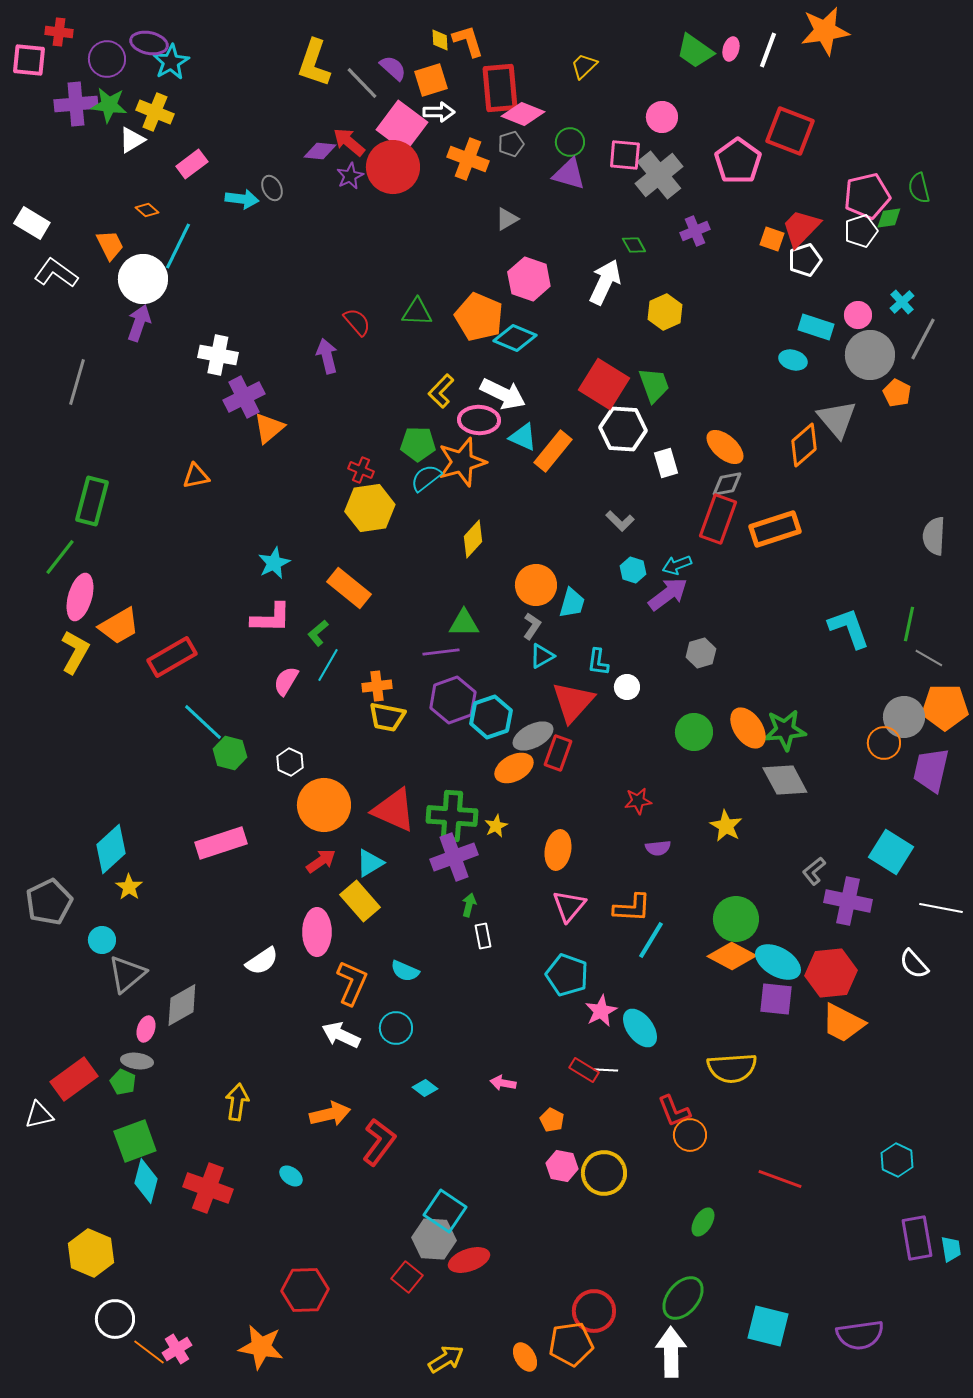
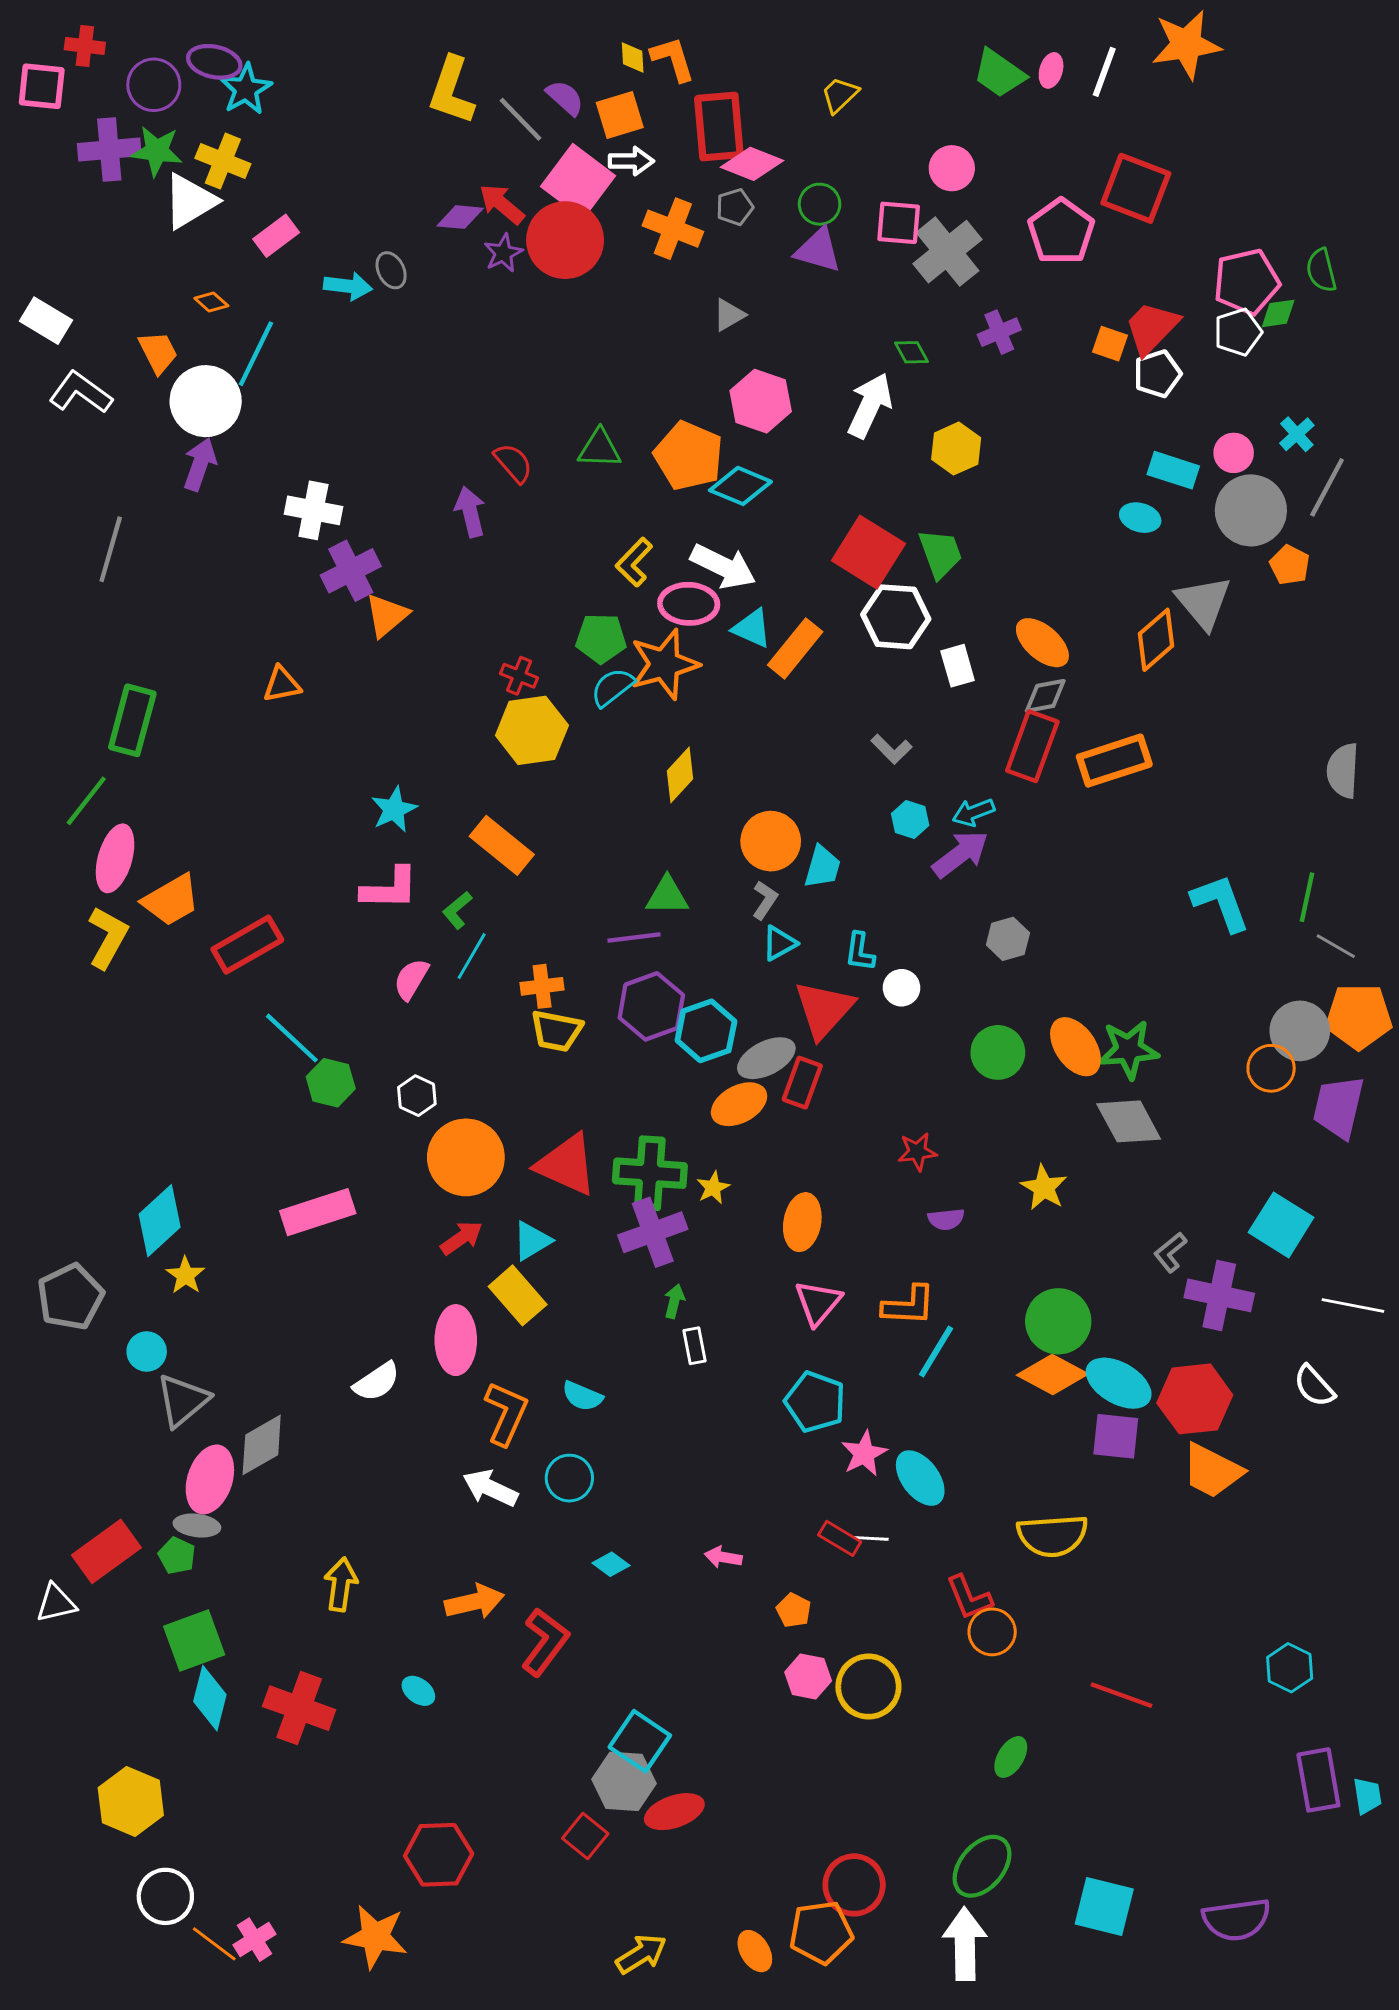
white triangle: (132, 140) -> (190, 201), size x1.5
pink ellipse: (146, 1029) -> (210, 1479), size x1.8

